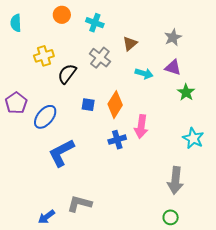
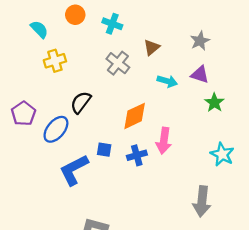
cyan semicircle: (16, 23) -> (39, 29), moved, turned 138
black semicircle: (67, 74) -> (81, 102), moved
blue square: (88, 105) -> (104, 150), moved
orange diamond: (115, 105) -> (135, 116), turned 32

